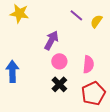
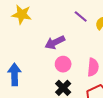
purple arrow: (51, 40) -> (55, 42), turned -144

